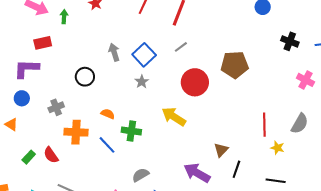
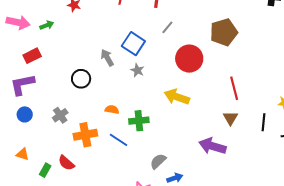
green arrow: (64, 17) -> (47, 25), turned 80
gray arrow: (114, 52) -> (107, 58), moved
orange triangle: (11, 124) -> (23, 154), moved
red line: (264, 125) -> (234, 88), moved
black line: (236, 169) -> (263, 122), moved

